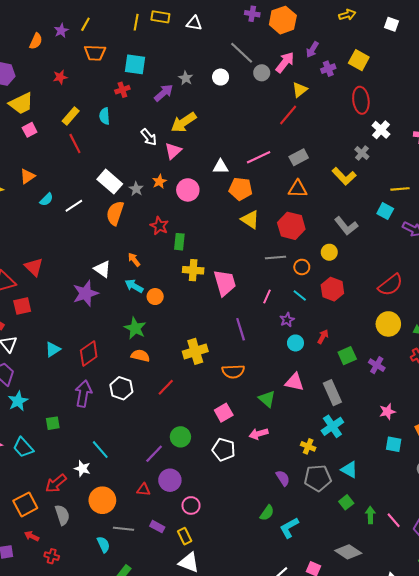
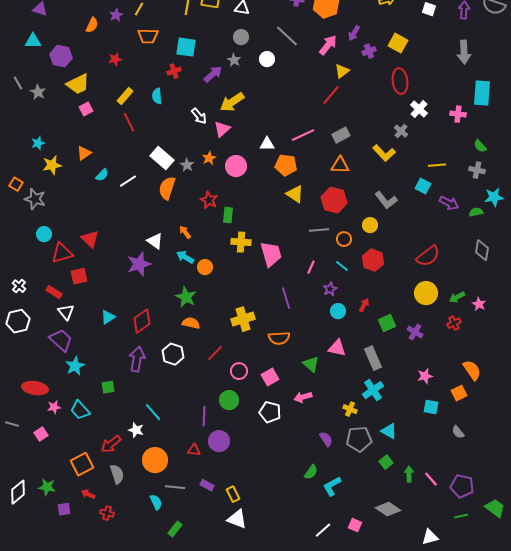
gray circle: (262, 73) -> (241, 37), moved
purple line: (154, 454) -> (204, 416), turned -42
pink circle: (191, 505) -> (239, 371), moved

